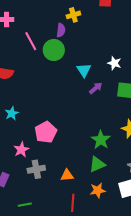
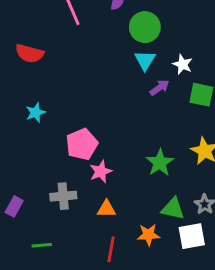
green circle: (54, 50) -> (145, 27), moved
white star: (114, 63) -> (183, 64), moved
pink star: (21, 150) -> (101, 171), moved
green triangle: (97, 164) -> (173, 209), moved, turned 30

